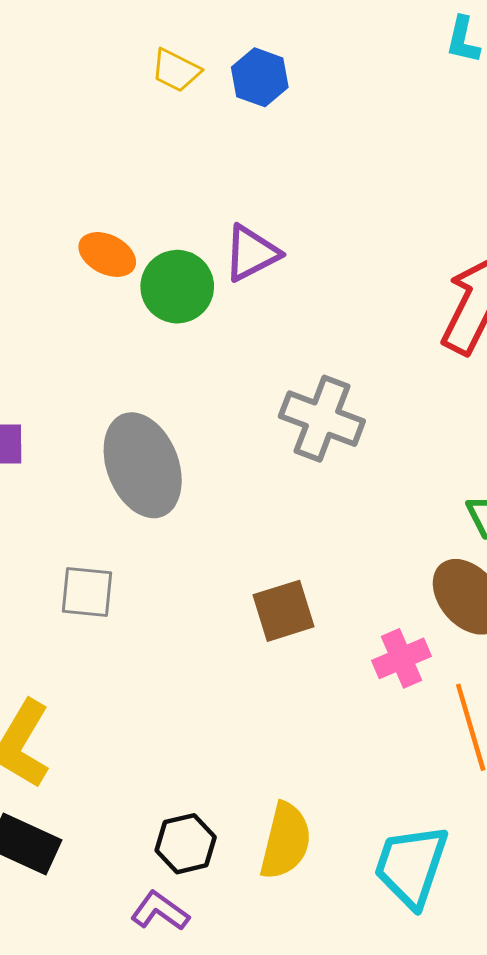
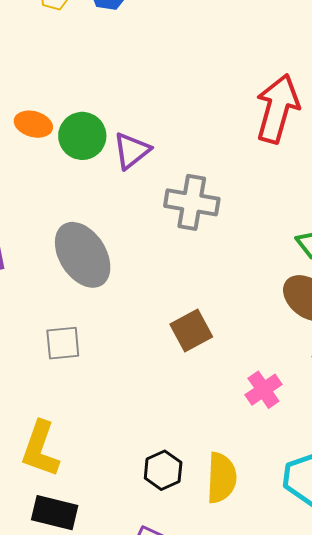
purple triangle: (251, 253) -> (132, 151), moved
pink cross: (402, 658) -> (263, 390), moved
black hexagon: (186, 844) -> (163, 470), moved

